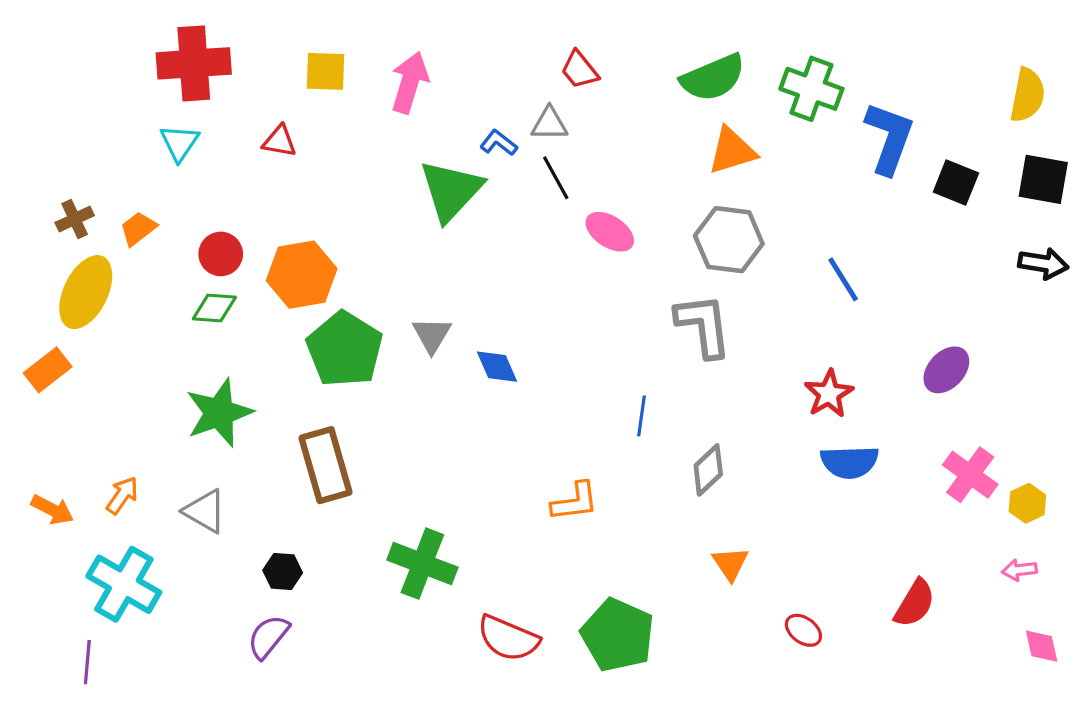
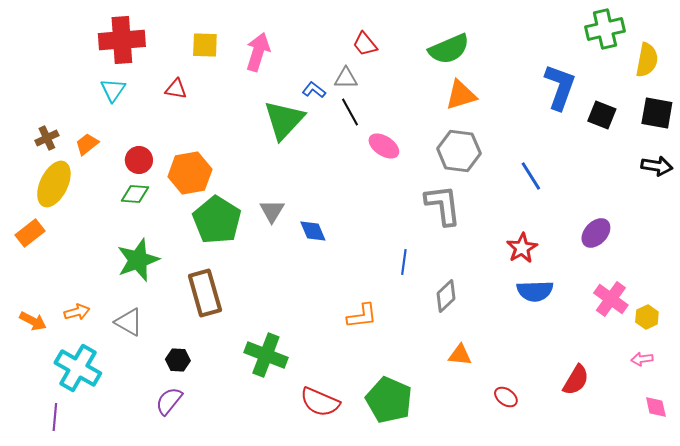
green cross: (811, 89) -> (605, 29), moved, turned -33
orange arrow: (122, 495) -> (77, 312), turned 40
orange triangle: (730, 564) -> (460, 355), turned -50

